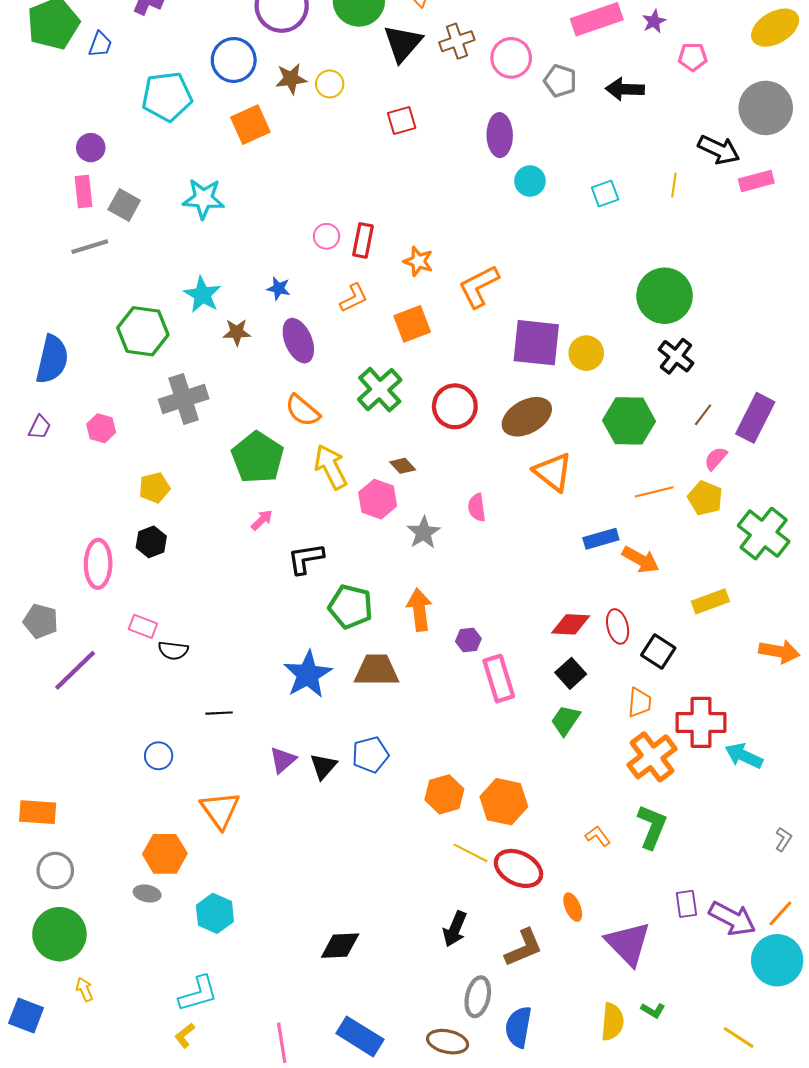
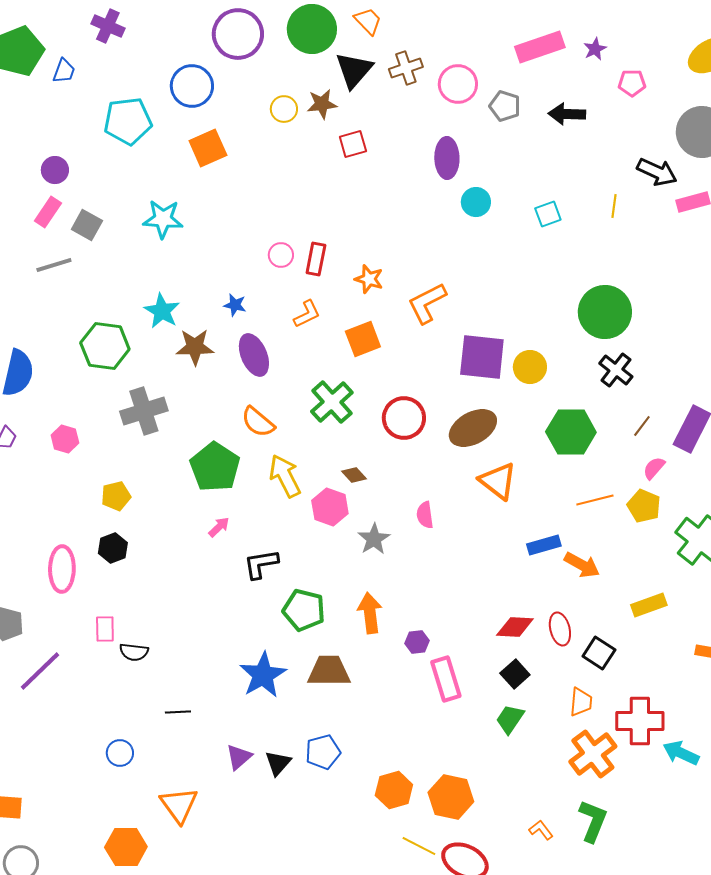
brown star: (291, 79) -> (322, 104), moved
pink rectangle: (83, 191) -> (48, 212), turned 40
brown star: (237, 332) -> (195, 347), size x1.4
pink rectangle: (143, 626) -> (105, 629), turned 68

